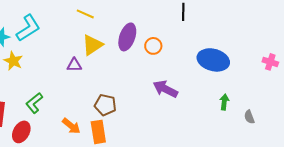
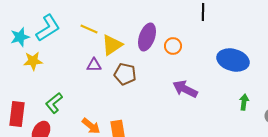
yellow line: (85, 14) -> (89, 29), moved
yellow star: (13, 61) -> (33, 61), turned -30
brown pentagon: (105, 105) -> (125, 74), moved

